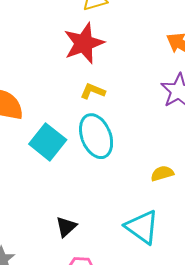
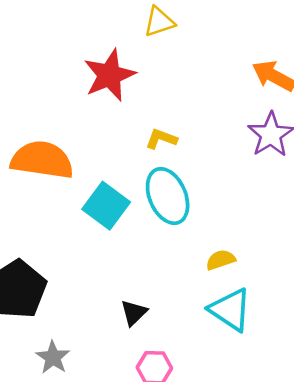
red star: (84, 43) -> (109, 75), moved
yellow semicircle: (162, 173) -> (221, 260), moved

